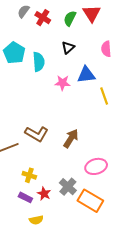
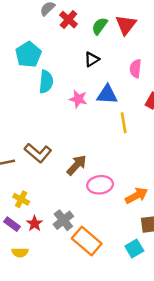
cyan semicircle: (39, 62) -> (46, 82), moved
pink ellipse: (96, 166) -> (100, 185), moved

